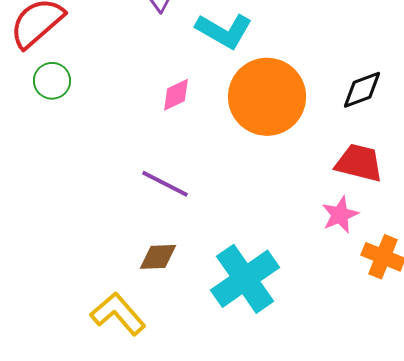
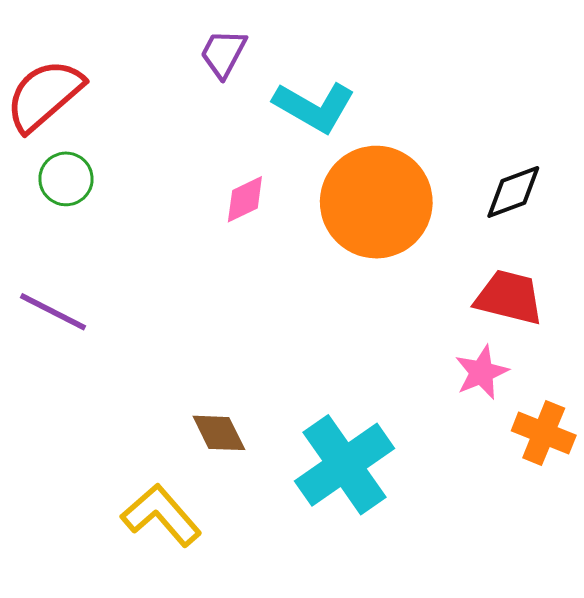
purple line: (165, 184) -> (53, 312), moved
brown diamond: (158, 257) -> (219, 433), turned 66

